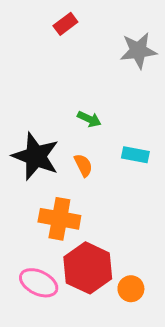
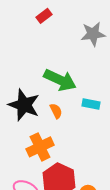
green arrow: (89, 119) -> (60, 80), size x2.0
orange cross: (59, 219) -> (40, 147), turned -36

